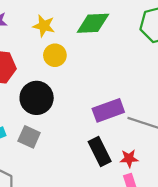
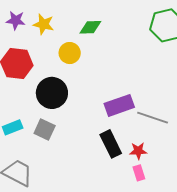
green diamond: (93, 23) -> (90, 27), moved, size x0.7
yellow star: (44, 26) -> (43, 24), moved

